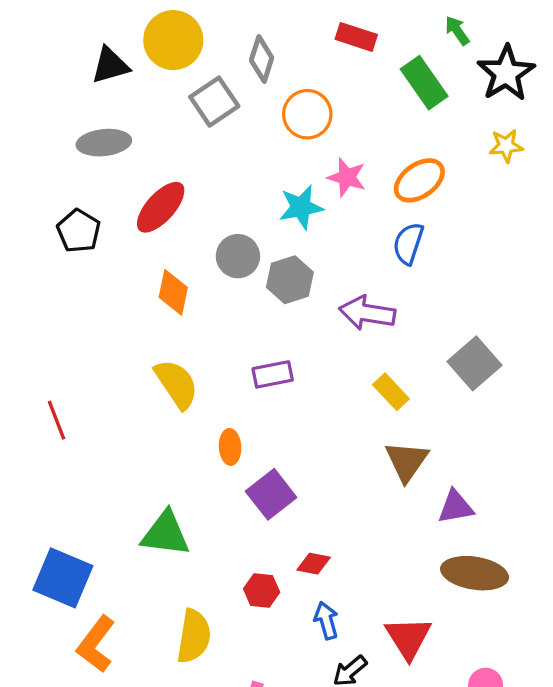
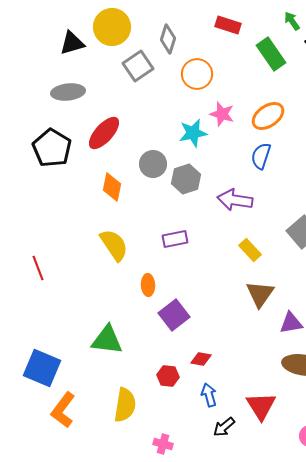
black pentagon: (79, 231) -> (52, 148), size x1.4

